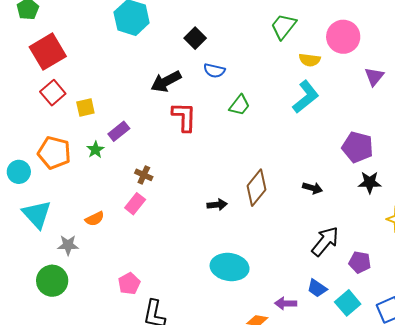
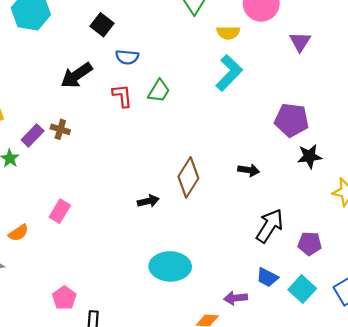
red L-shape: (184, 117) -> (122, 96), moved, size x0.7
brown cross: (144, 175) -> (60, 129), moved

